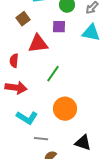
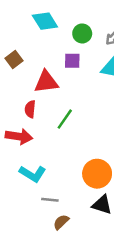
brown square: (23, 19) -> (14, 60), moved
red semicircle: (14, 61) -> (30, 109), moved
orange circle: (65, 109) -> (97, 174), moved

